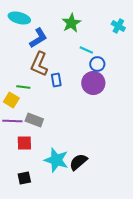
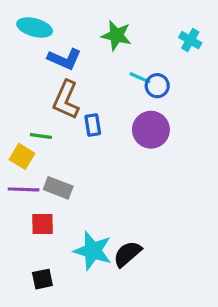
green star: (71, 23) -> (116, 35), turned -30
blue L-shape: (38, 38) -> (64, 59), turned 55
blue circle: (97, 64) -> (157, 86), moved

